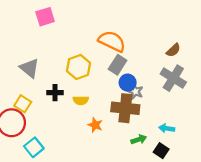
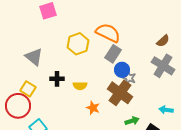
yellow hexagon: (78, 67) -> (78, 44), moved
brown cross: (125, 108) -> (120, 93), turned 30
cyan arrow: (167, 128) -> (166, 110), moved

